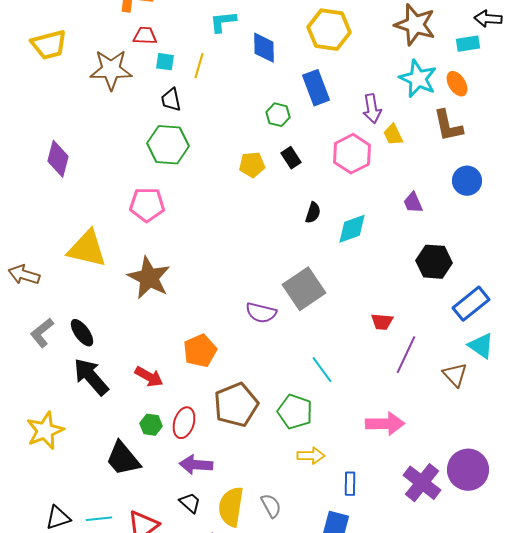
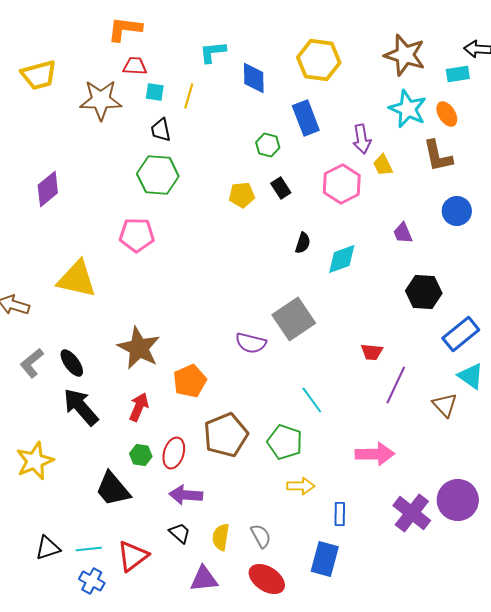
purple diamond: (58, 159) -> (48, 189), turned 36
brown star: (149, 278) -> (139, 348), moved
red arrow: (149, 377) -> (139, 407), turned -96
yellow semicircle: (231, 507) -> (221, 537), size x0.7

